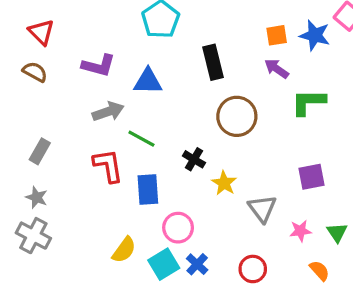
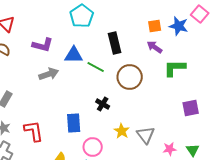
green line: (141, 139) -> (96, 67), moved
red L-shape: (108, 166) -> (34, 131), moved
purple square: (312, 177) -> (191, 108), moved
yellow star: (224, 183) -> (122, 131), moved

